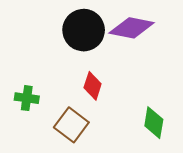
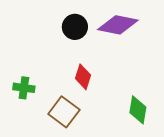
black circle: (84, 30) -> (75, 27), size x0.7

